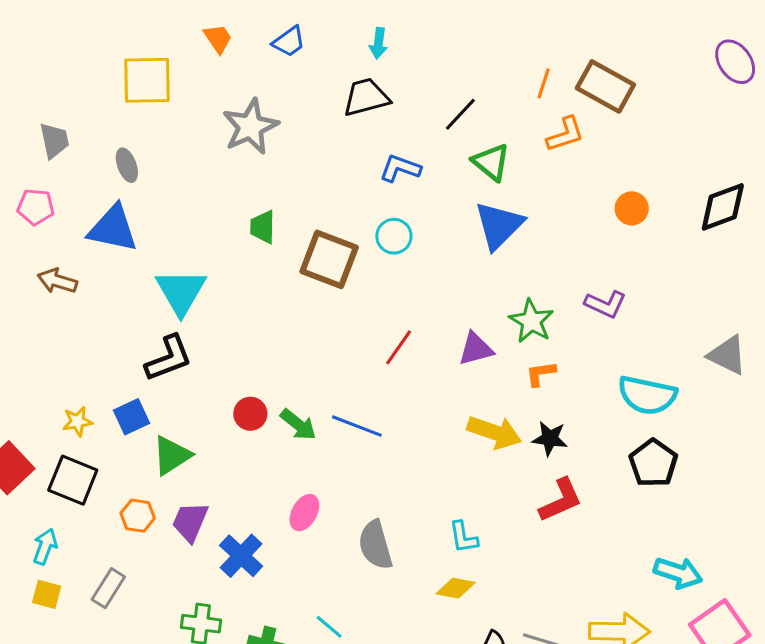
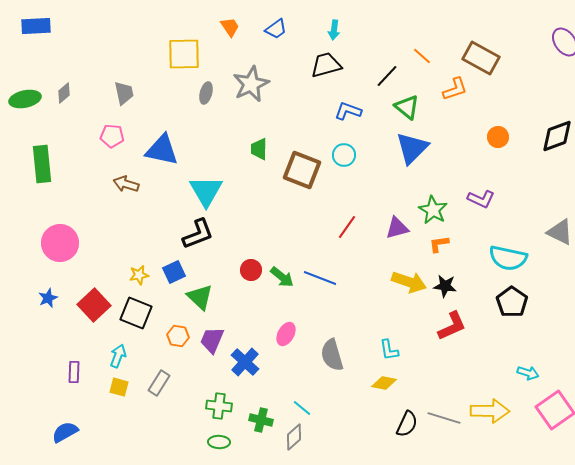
orange line: (544, 83) -> (422, 56), moved, turned -66
gray ellipse: (127, 165) -> (206, 93), moved, turned 35
green triangle: (172, 455) -> (200, 297), turned -44
cyan arrow: (678, 573) -> (528, 373), size x0.7

